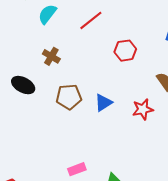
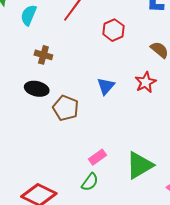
black ellipse: (23, 85) -> (37, 89), moved
brown pentagon: (69, 97) -> (66, 108), moved, turned -30

